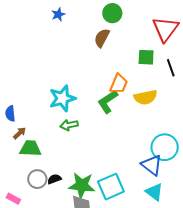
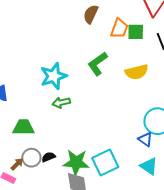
orange trapezoid: (119, 84) -> (119, 28), moved
green L-shape: (108, 102) -> (98, 64), moved
brown arrow: (19, 133) -> (17, 164), moved
blue triangle: (152, 165) -> (145, 139), size x0.7

